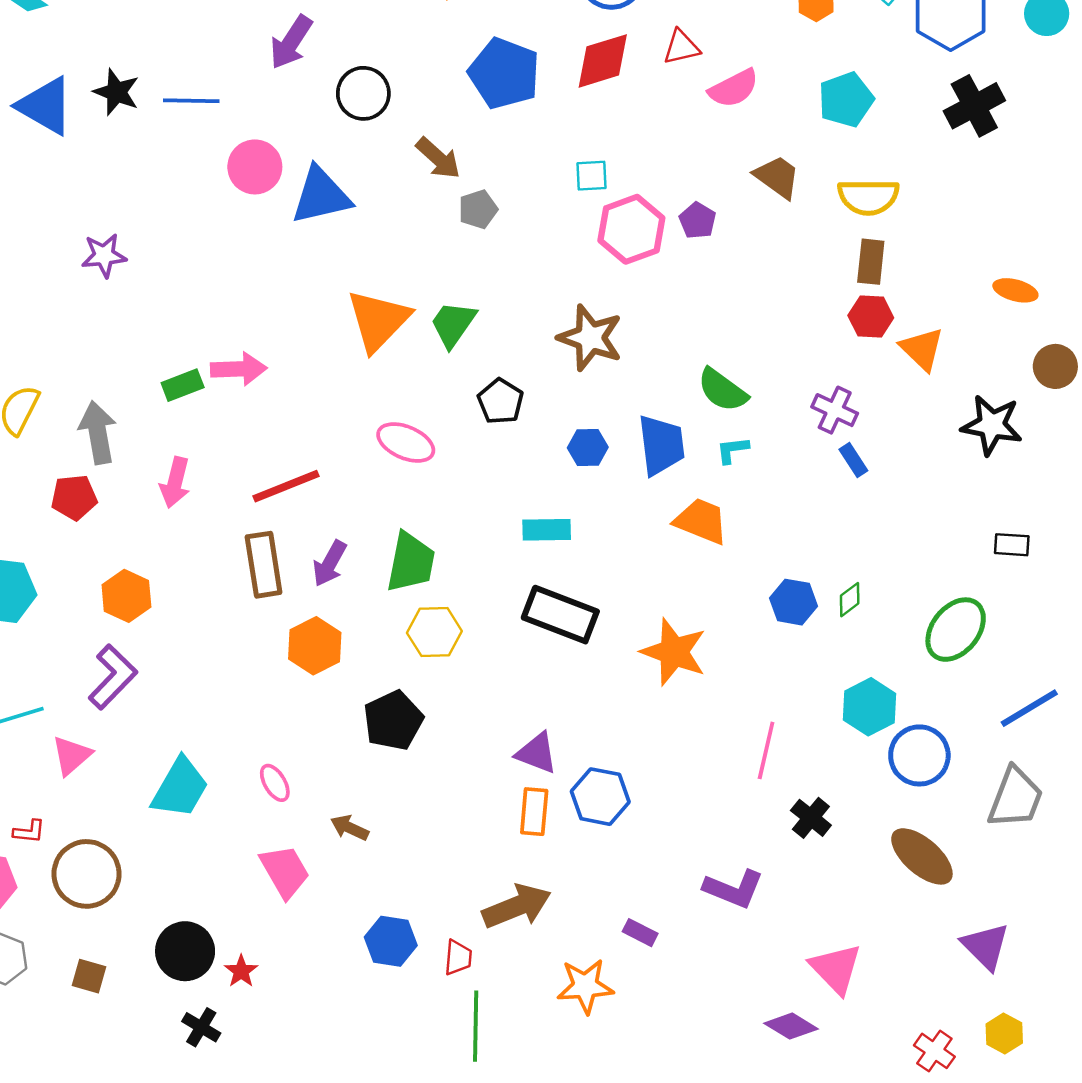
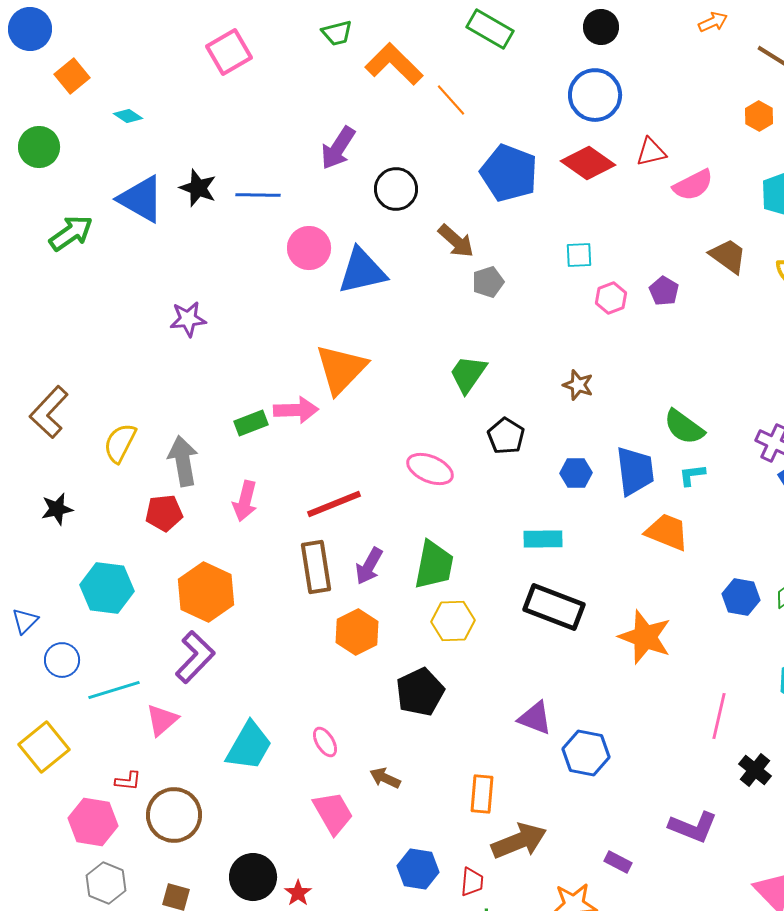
red diamond: (603, 61) -> (588, 163), turned 52
pink hexagon: (631, 229) -> (611, 298), size x0.6
orange triangle: (378, 320) -> (341, 369), moved
brown star: (590, 338) -> (578, 385), size x0.6
orange hexagon: (126, 596) -> (206, 592), size x1.4
orange rectangle: (534, 812) -> (482, 794), moved

